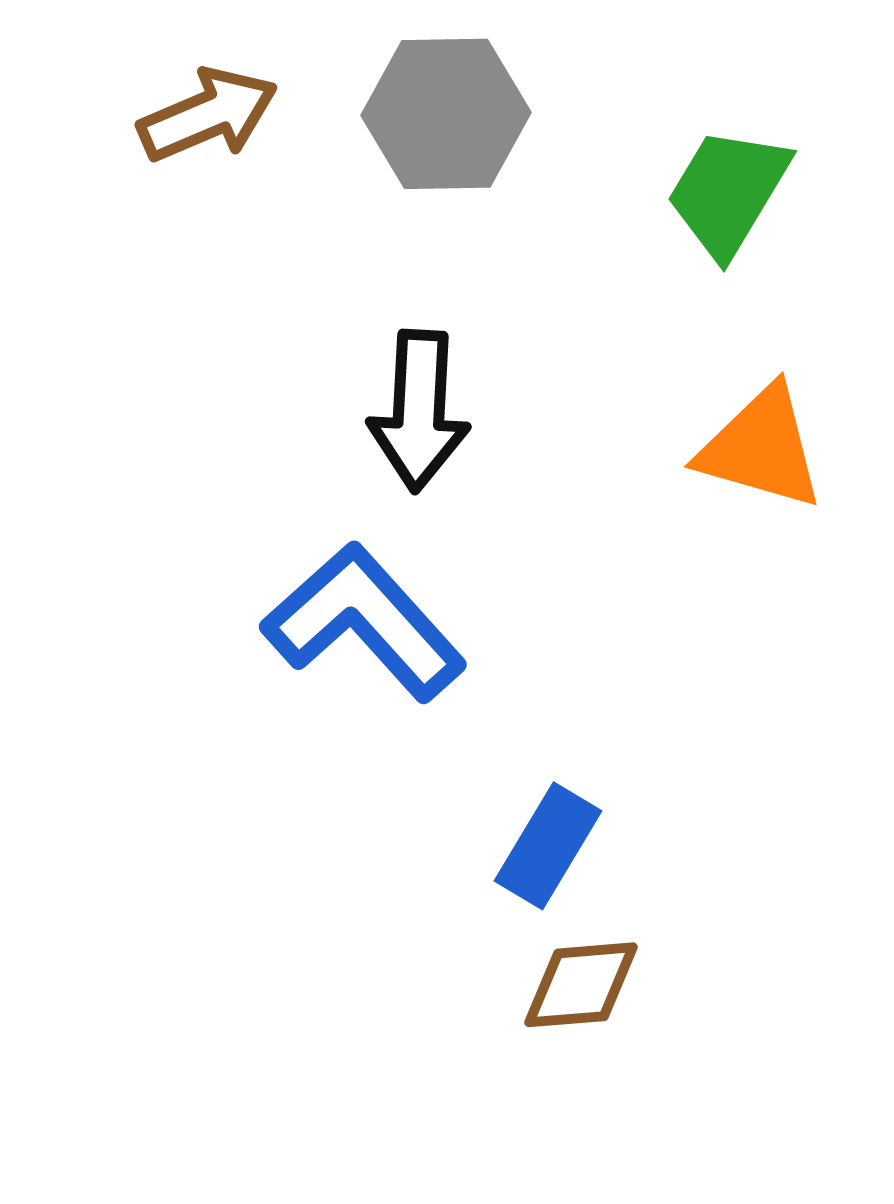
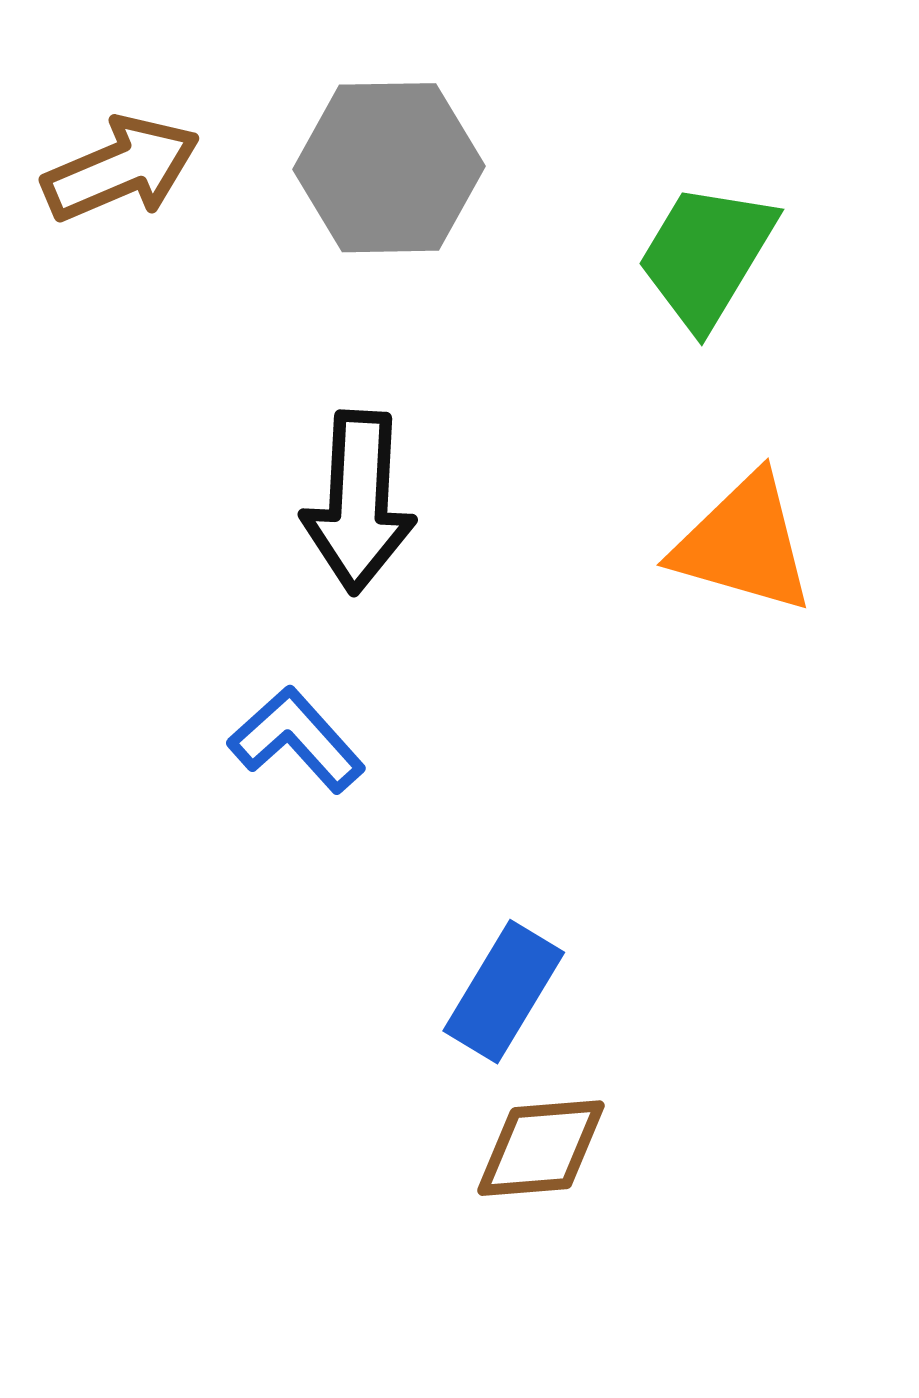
blue L-shape: (364, 622) -> (297, 740), size x0.6

